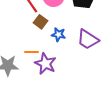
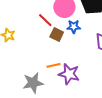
blue star: (58, 35) -> (74, 27), moved

